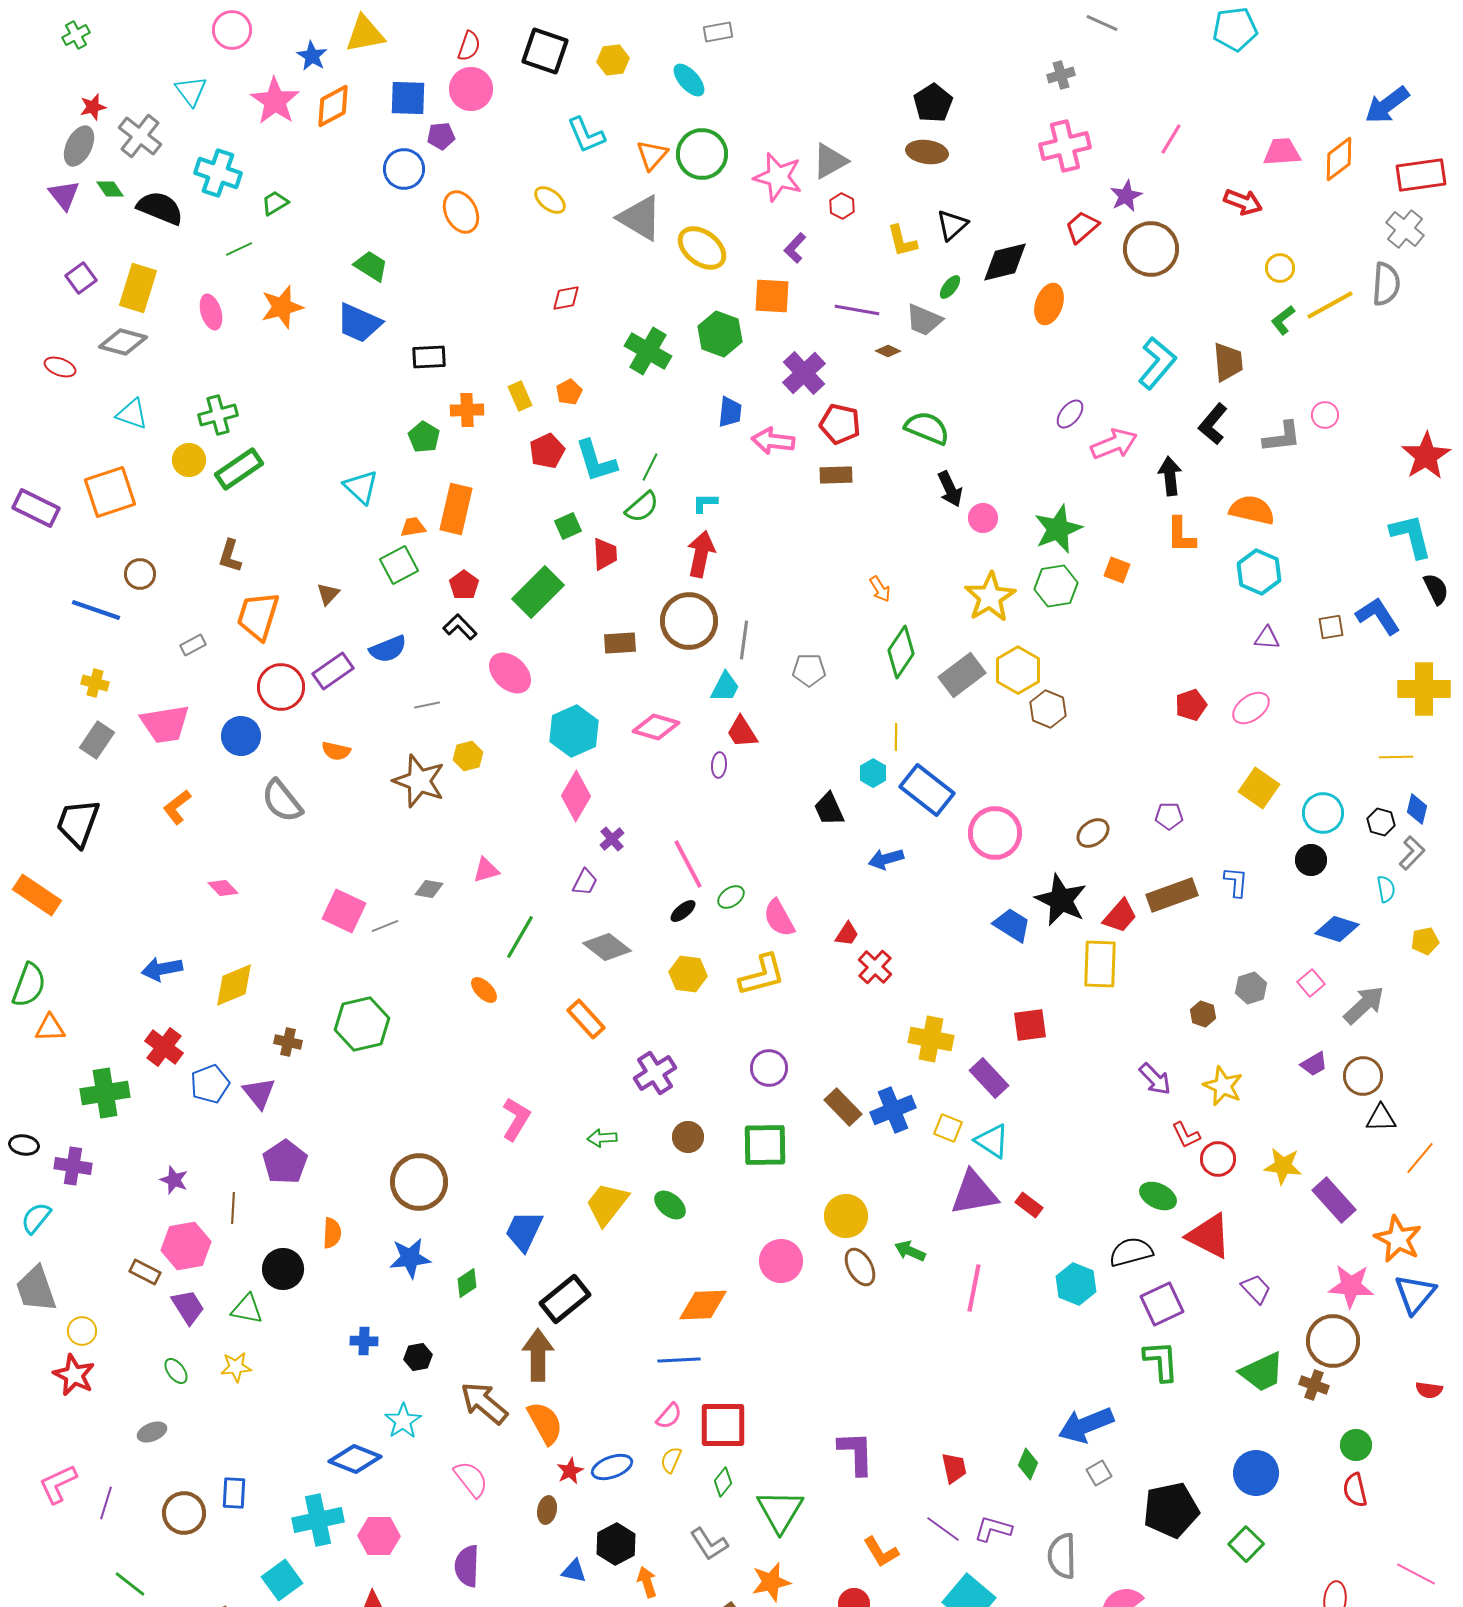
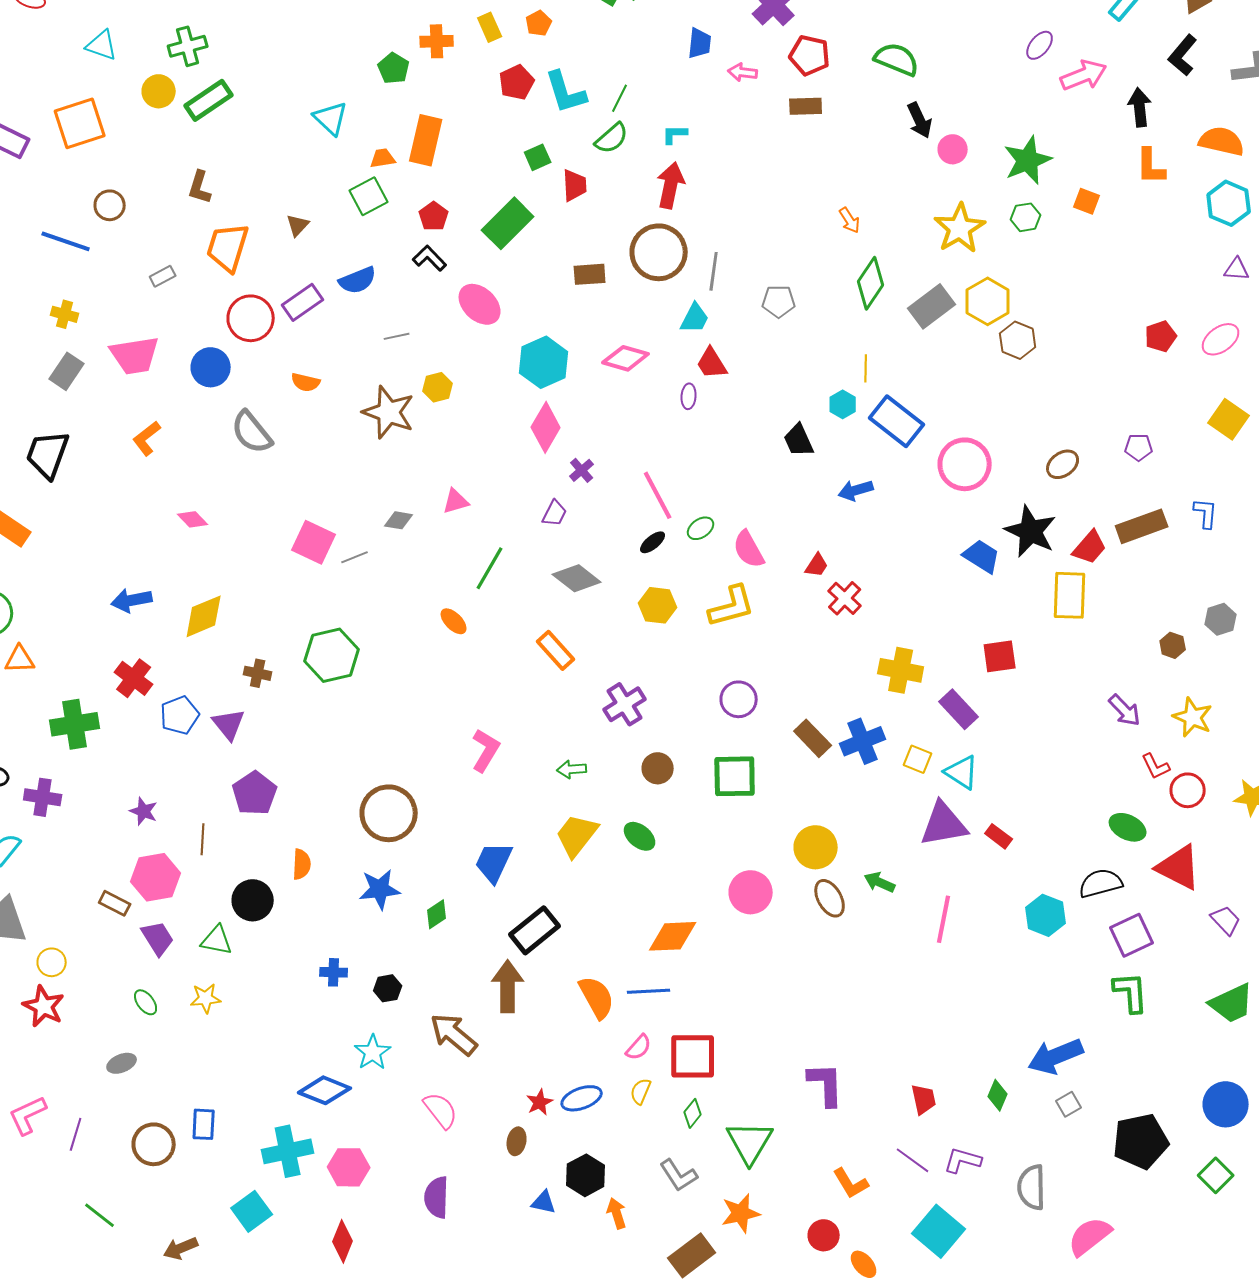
pink arrow: (773, 441) -> (743, 72), size x0.7
green hexagon: (1056, 586) -> (1026, 217), size x0.7
orange semicircle: (545, 1423) -> (597, 997), moved

